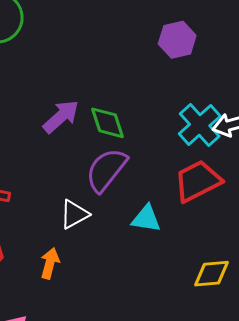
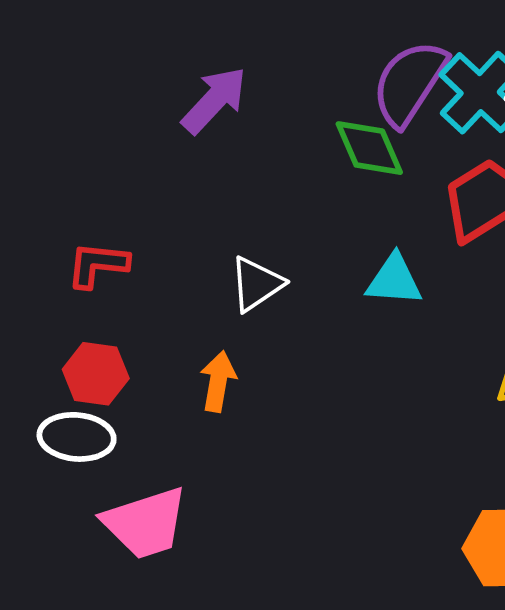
green diamond: (108, 123) -> (369, 148), moved
purple semicircle: (106, 170) -> (409, 83), moved

